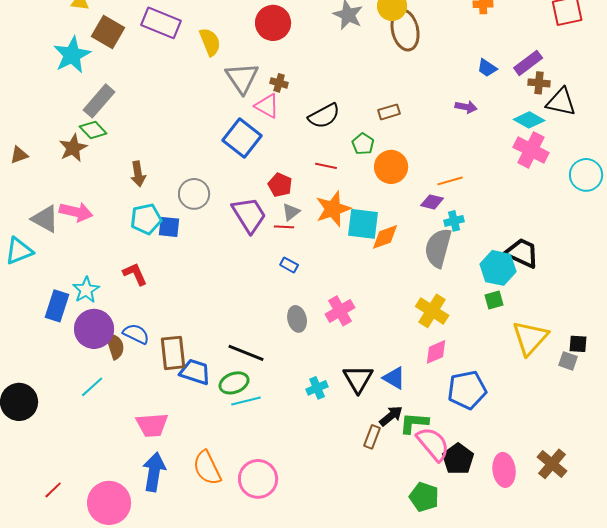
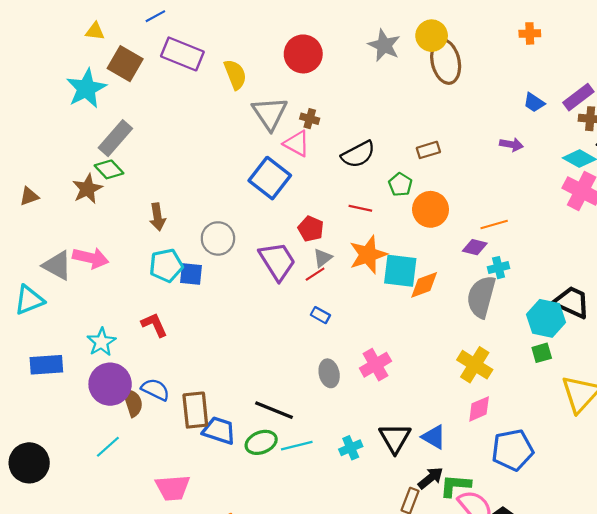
red line: (284, 227) -> (315, 274), turned -36
blue rectangle: (57, 306) -> (46, 365), moved, turned 68
cyan line: (246, 401) -> (297, 446), moved

